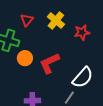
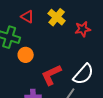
red triangle: (27, 20) -> (27, 17), turned -40
red L-shape: (49, 63) -> (51, 75), moved

